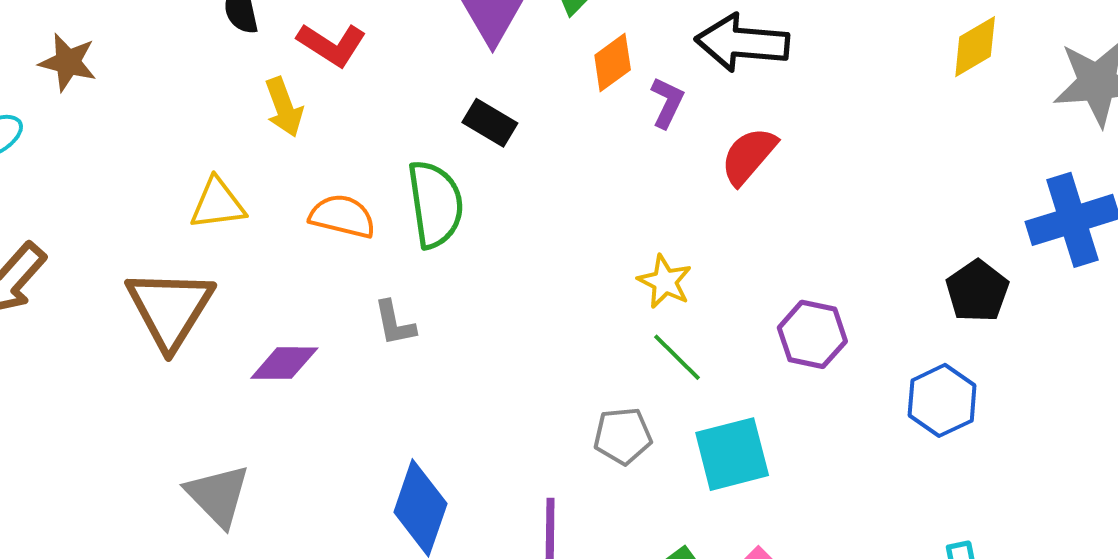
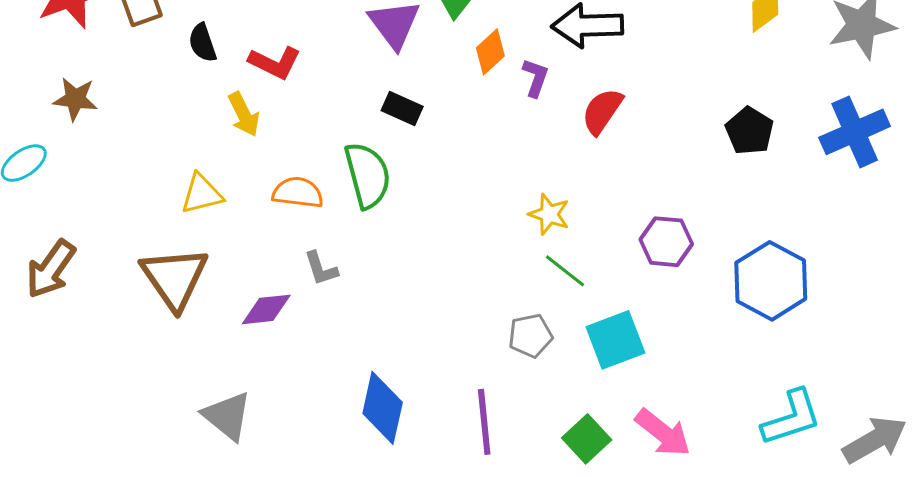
black pentagon: (977, 291) -> (750, 131), moved
gray L-shape: (395, 323) -> (321, 269), moved
blue hexagon: (942, 400) -> (771, 281), size x1.4

